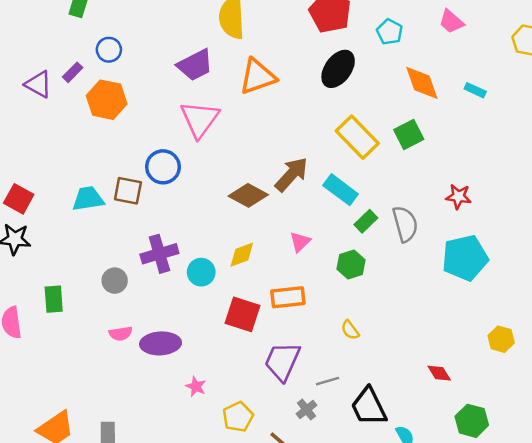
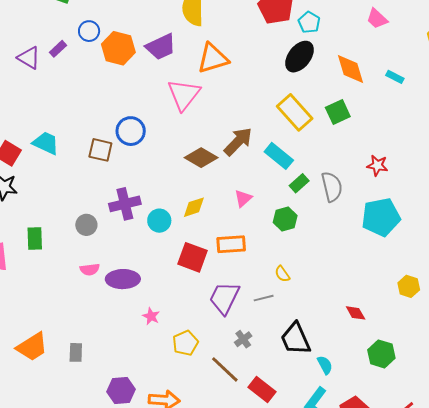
cyan pentagon: (390, 32) -> (309, 22), moved
black ellipse: (338, 69) -> (299, 57), moved
orange hexagon: (107, 100) -> (118, 48), moved
pink triangle: (200, 119) -> (184, 94), moved
cyan trapezoid: (88, 199) -> (46, 143), moved, turned 32
gray line: (328, 381) -> (264, 298), moved

